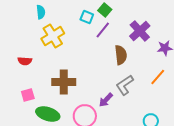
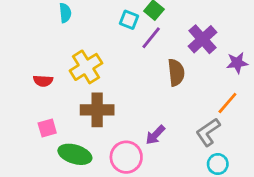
yellow cross: (53, 36) -> (86, 67), moved
gray L-shape: (125, 85) -> (208, 132), moved

